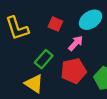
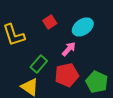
red square: (55, 24) -> (50, 22), moved, turned 32

